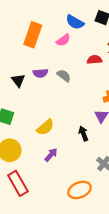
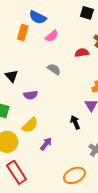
blue semicircle: (75, 22) -> (38, 17), moved
orange rectangle: (33, 35) -> (23, 33), size x0.7
purple semicircle: (40, 73) -> (31, 95), moved
yellow semicircle: (45, 127) -> (30, 125), moved

